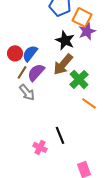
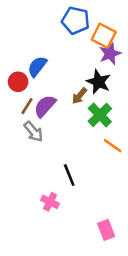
black star: (65, 40) -> (99, 82), moved
blue semicircle: (30, 53) -> (37, 66), moved
brown arrow: (63, 64) -> (79, 96), size x0.6
black line: (60, 135) -> (69, 175), moved

